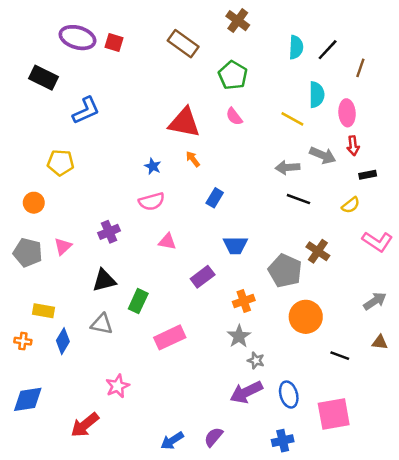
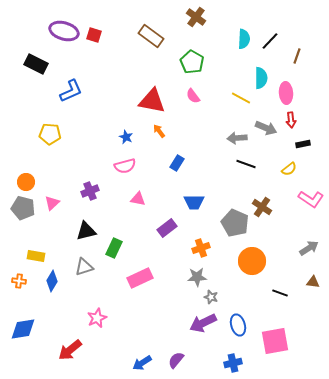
orange circle: (34, 203) -> (26, 182), moved
gray triangle: (102, 324) -> (84, 267), turned -30
gray star: (239, 336) -> (197, 277), turned 30

